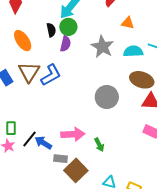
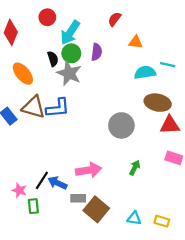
purple semicircle: (66, 44) -> (97, 52), moved
gray star: (102, 47) -> (69, 73), moved
brown triangle: (29, 72) -> (34, 107), turned -40
blue L-shape: (51, 75) -> (58, 108), turned 30
green rectangle: (11, 128) -> (33, 206), moved
green arrow: (99, 145) -> (135, 168), moved, turned -120

